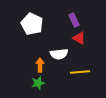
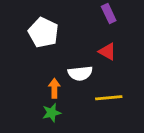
purple rectangle: (74, 20) -> (109, 13), moved

